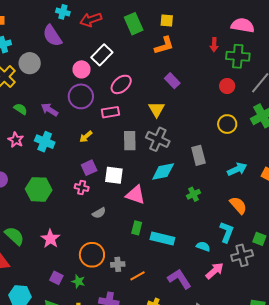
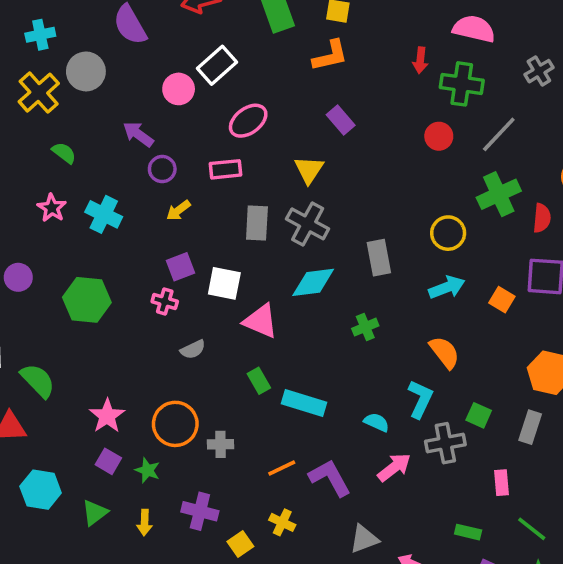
purple circle: (81, 96) -> (162, 169), moved, size x0.6
purple arrow: (50, 110) -> (138, 134), moved
yellow circle: (227, 124) -> (448, 233), moved
green rectangle: (137, 228) -> (259, 381), turned -48
pink star: (50, 239) -> (107, 416), moved
orange line: (137, 276) -> (282, 468), moved

